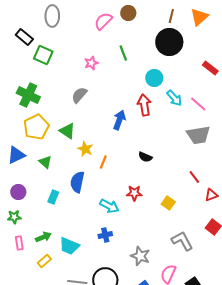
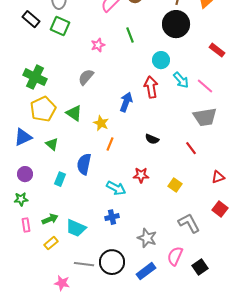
green square: (43, 55) -> (60, 26), moved
yellow star: (85, 149) -> (101, 123), moved
red line: (194, 177) -> (191, 148), moved

